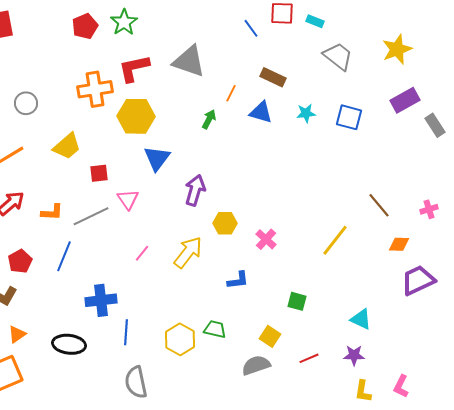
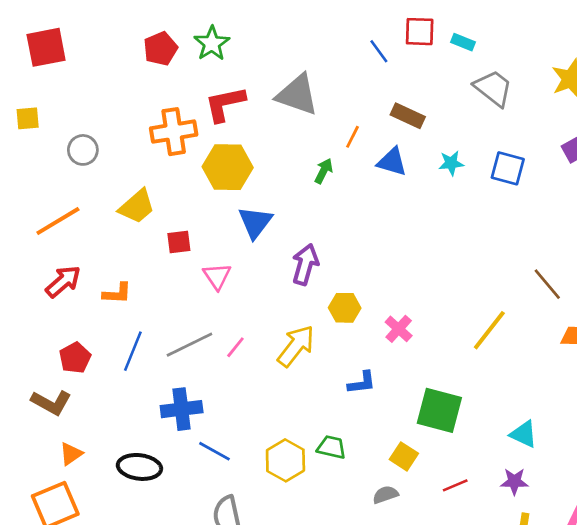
gray line: (91, 216) -> (189, 345), moved
green square: (297, 301) -> (439, 410), size x1.8
blue line: (126, 332) -> (214, 451), turned -65
gray semicircle: (256, 365) -> (385, 495), size x0.7

